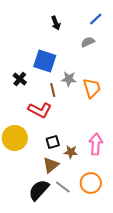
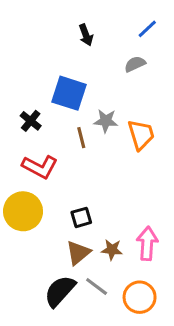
red L-shape: (40, 110) -> (40, 167), moved
pink arrow: (96, 144) -> (147, 244), moved
brown star: (71, 152) -> (112, 250), moved
orange circle: (91, 183) -> (140, 297), moved

